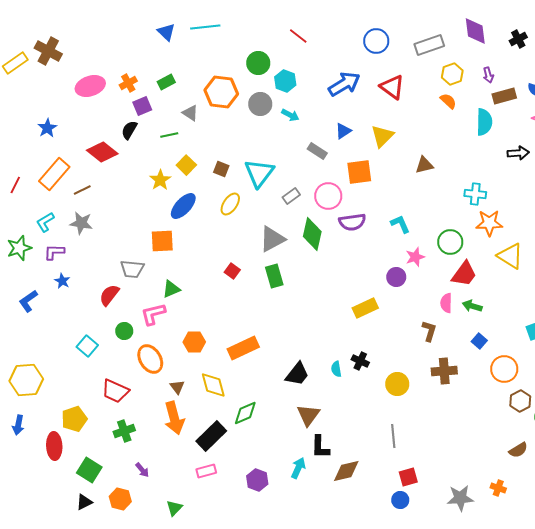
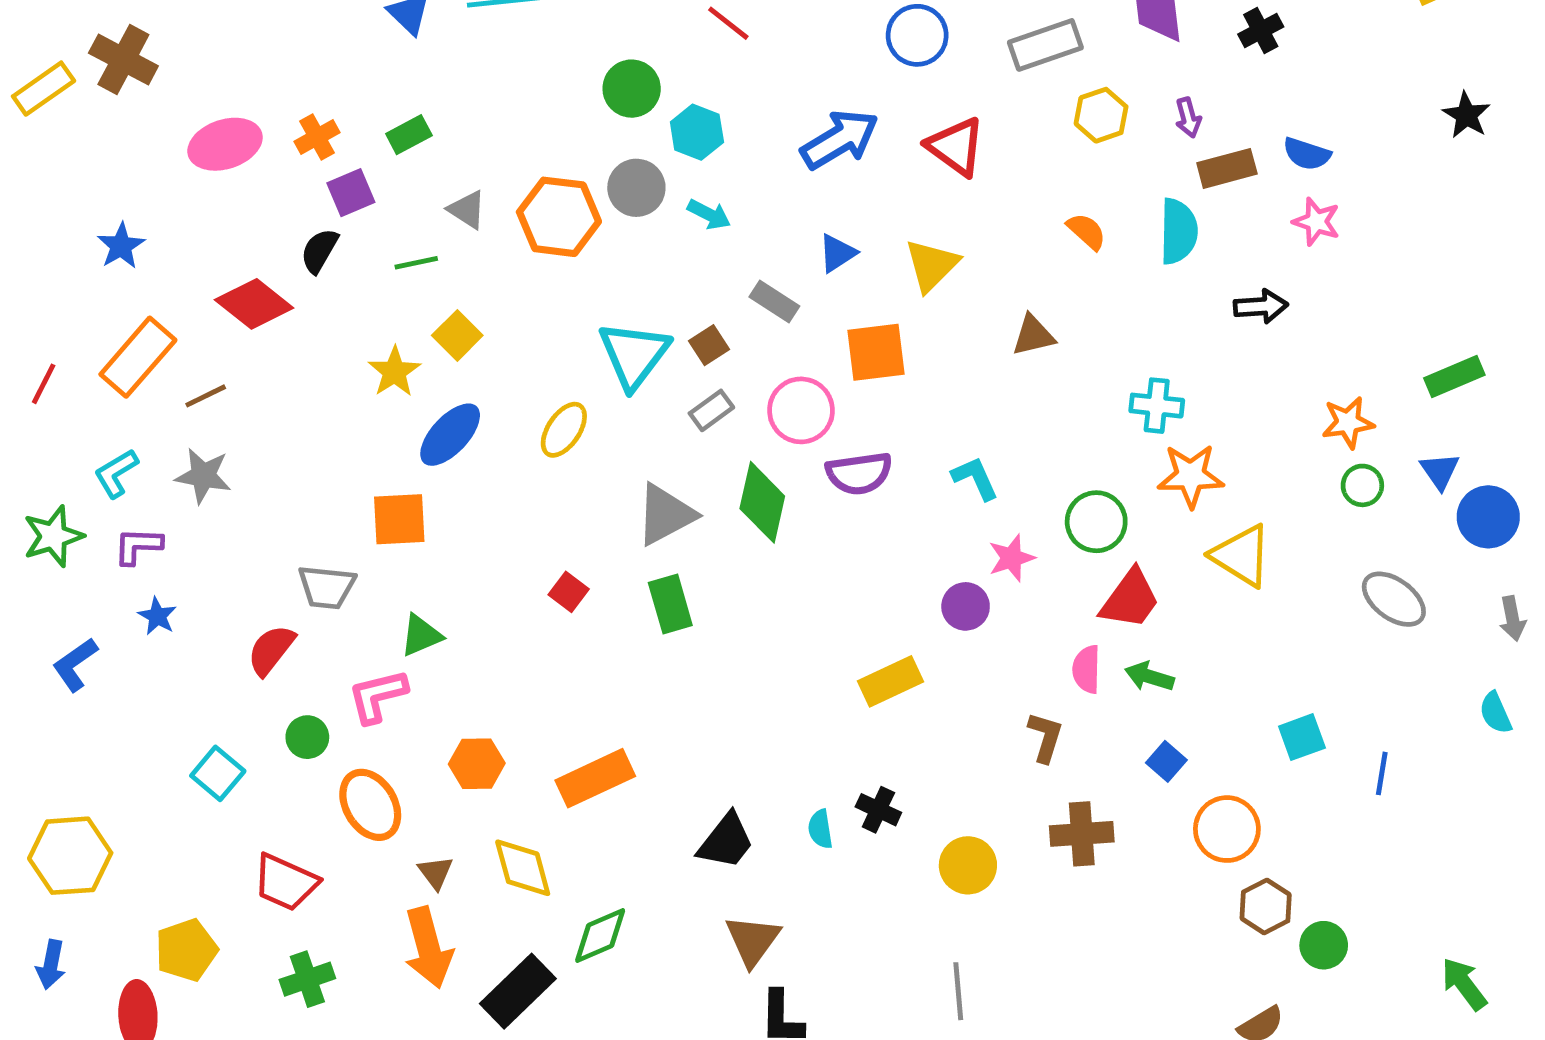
orange hexagon: (221, 92) -> (559, 217), moved
orange semicircle: (448, 101) -> (1087, 231), moved
brown square: (221, 169) -> (709, 345), moved, turned 35

